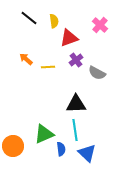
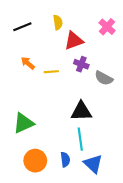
black line: (29, 18) -> (22, 27), moved, turned -60
purple cross: (76, 60) -> (81, 64), turned -32
green triangle: (44, 134) -> (23, 123), moved
orange circle: (13, 146) -> (35, 161), moved

